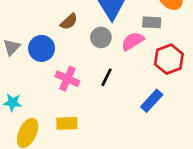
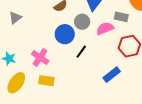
blue circle: (42, 48) -> (65, 34), moved
pink cross: (67, 79) -> (40, 57), moved

